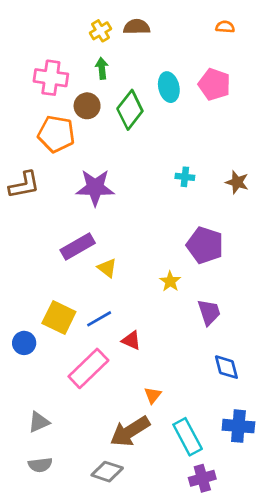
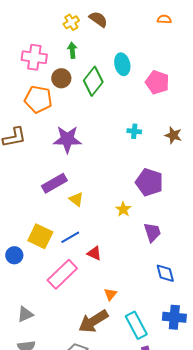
brown semicircle: (137, 27) -> (98, 19), turned 36
pink pentagon: (214, 84) -> (157, 82), moved

